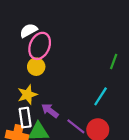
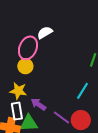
white semicircle: (29, 30) -> (45, 33), moved
yellow star: (27, 95) -> (18, 91), turned 30

